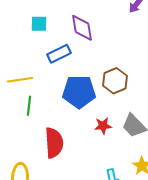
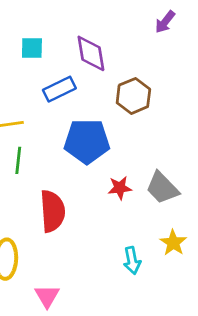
brown hexagon: (115, 81) -> (133, 96), moved

